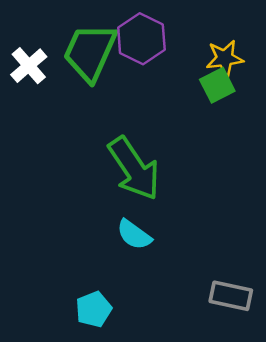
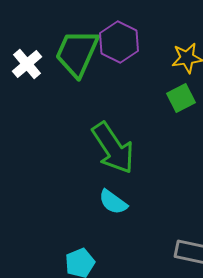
green square: (217, 85) -> (181, 98), moved

